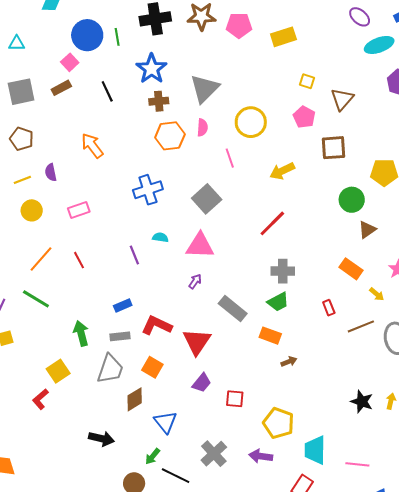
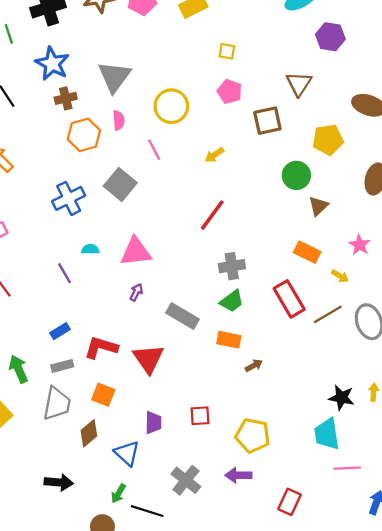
brown triangle: (342, 99) -> (299, 84), moved
yellow arrow: (282, 171) -> (214, 155), size x0.7
gray square: (207, 199) -> (120, 184), moved
red rectangle: (329, 308) -> (289, 299), size x2.0
purple trapezoid: (202, 383) -> (153, 423), moved, turned -30
cyan trapezoid: (315, 450) -> (327, 434), moved

